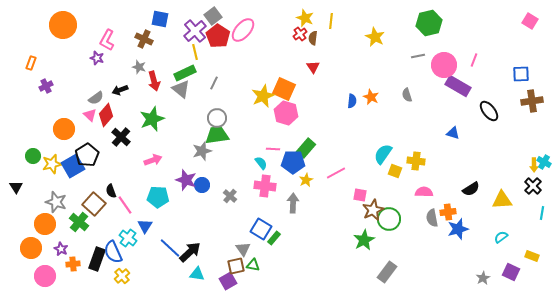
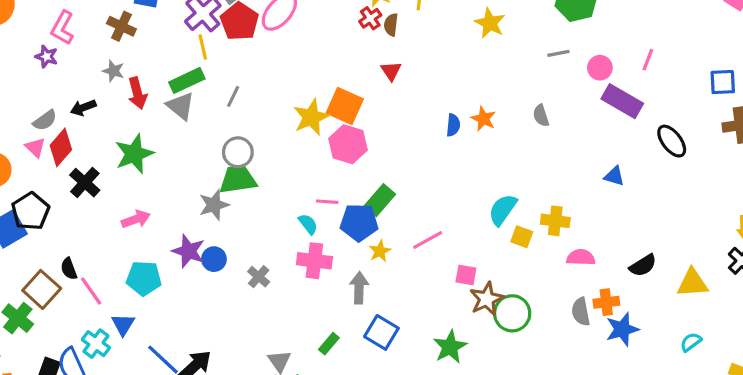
pink circle: (444, 65) -> (600, 68), size x0.6
pink semicircle: (424, 192) -> (581, 258), moved
blue square: (261, 229) -> (381, 332), moved
green star: (364, 240) -> (450, 347), moved

